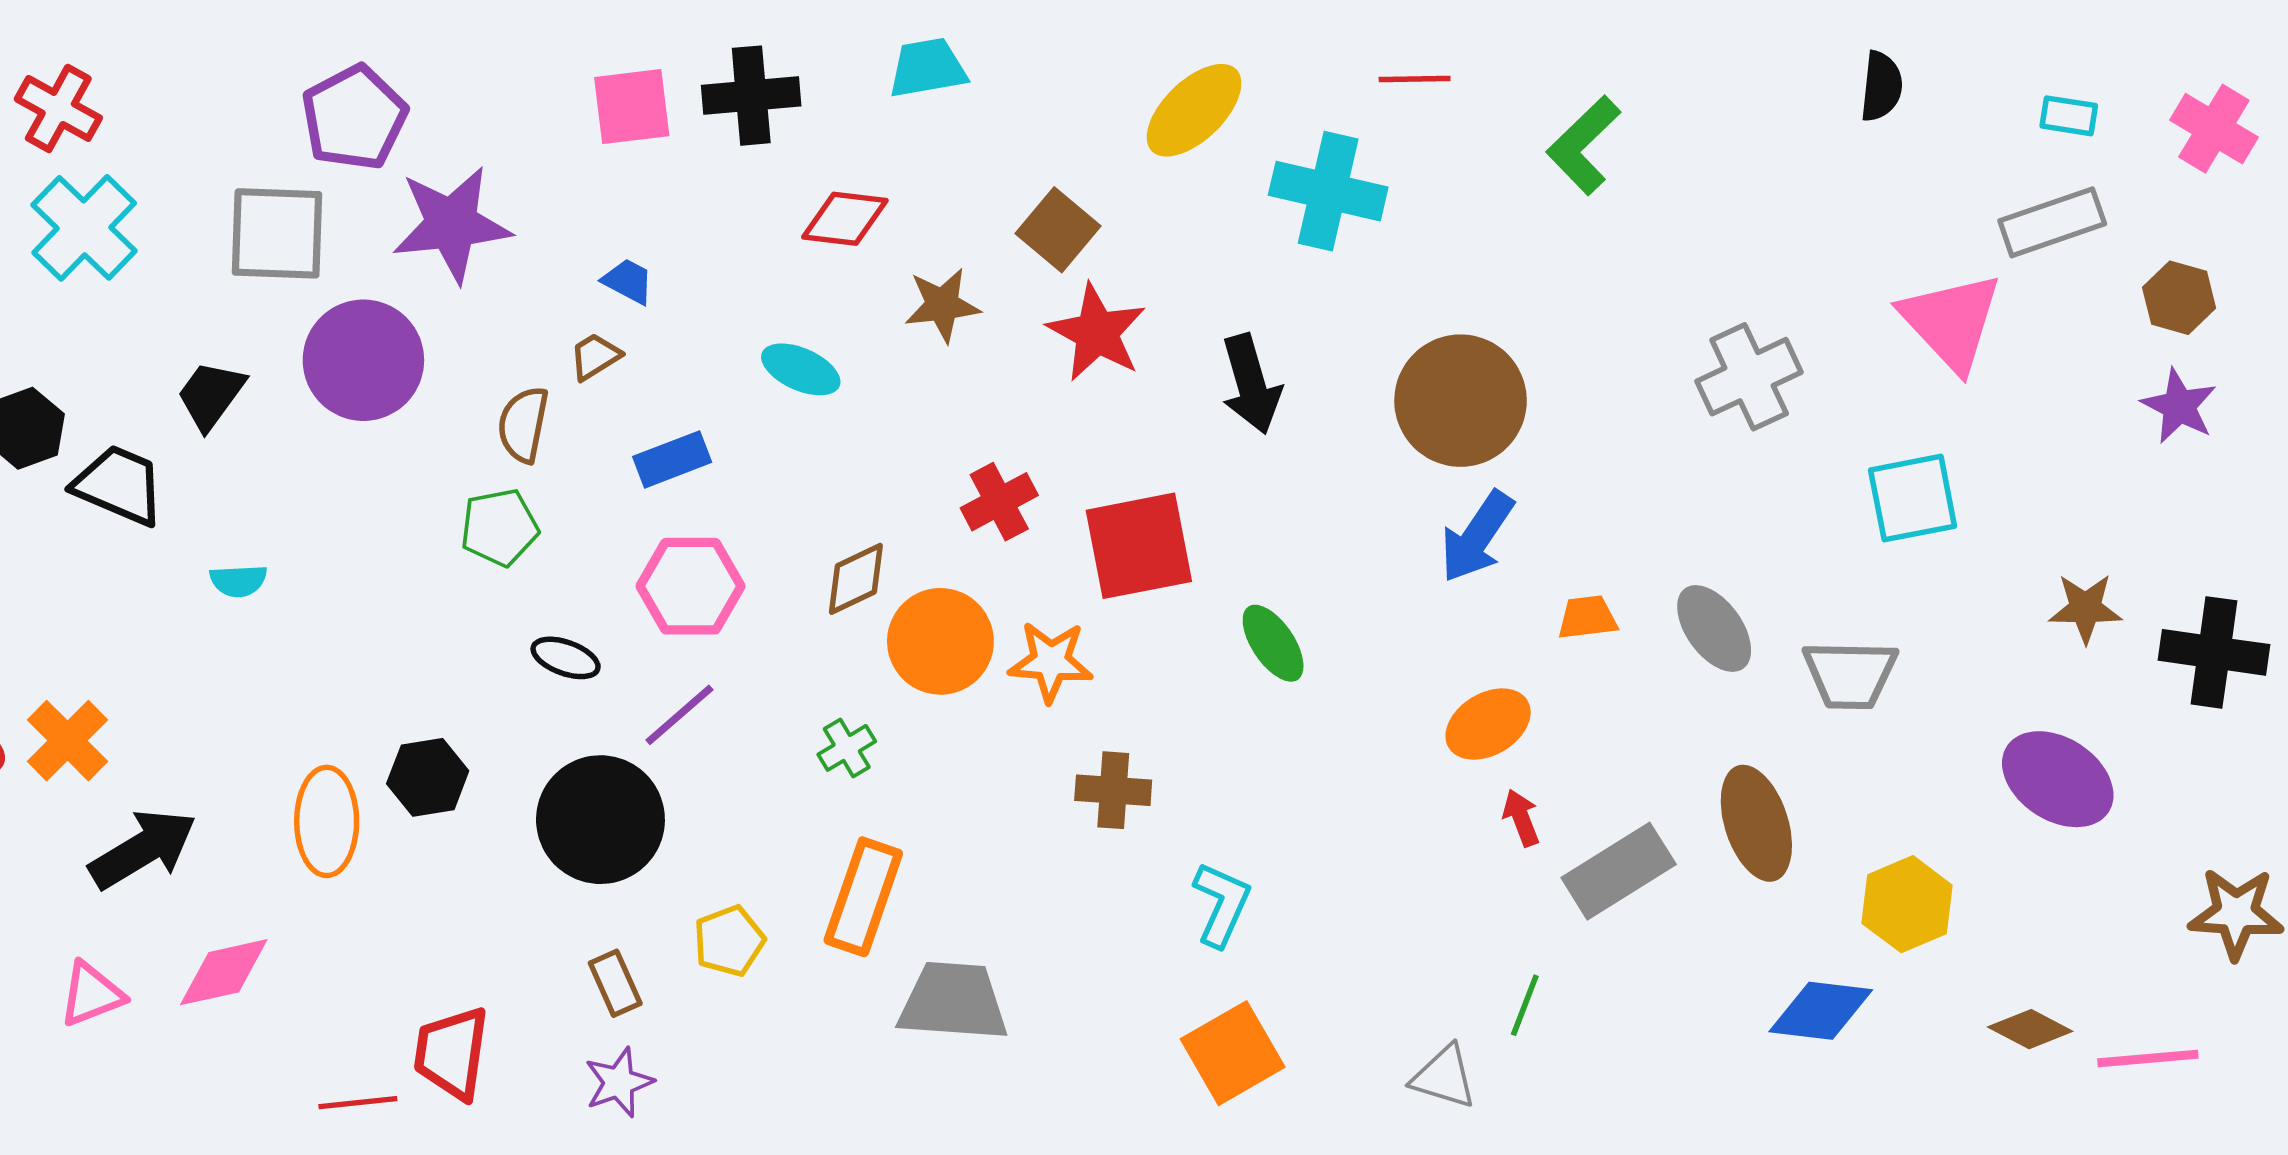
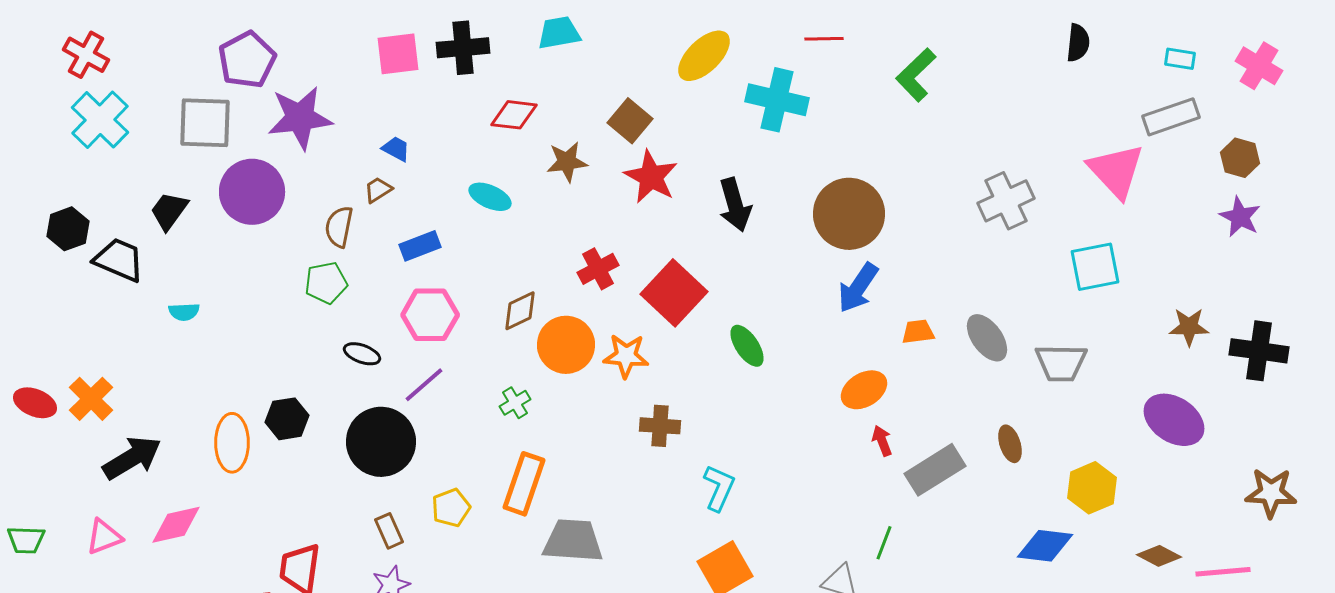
red square: (1139, 546) -> (674, 293), turned -36
brown ellipse: (1756, 823) -> (1010, 444), size x0.6

